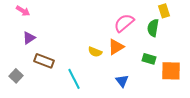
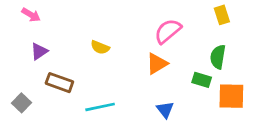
green semicircle: (153, 28) -> (218, 57), moved
yellow semicircle: (95, 52) -> (100, 47), moved
cyan line: (74, 79) -> (100, 107), turned -75

